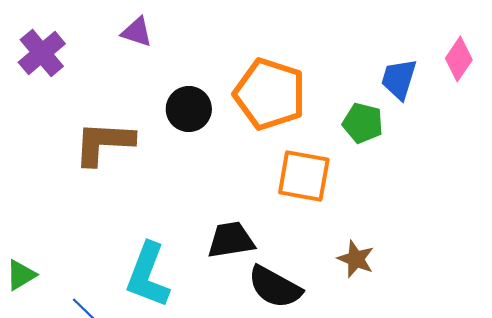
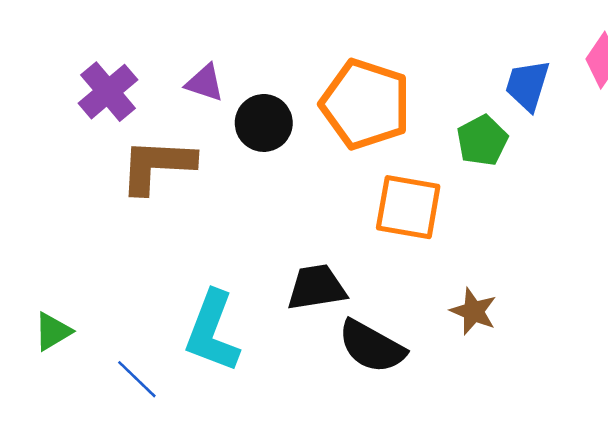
purple triangle: (137, 32) -> (205, 83), moved
purple cross: (42, 53) -> (108, 92), moved
green pentagon: (363, 123) -> (482, 141), turned 30

